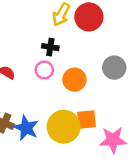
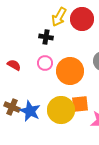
black cross: (50, 47) -> (46, 37), moved
orange circle: (74, 80) -> (70, 71), size x1.4

